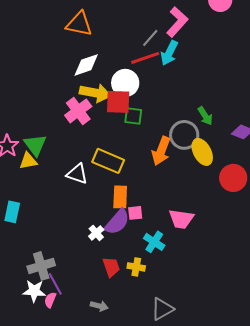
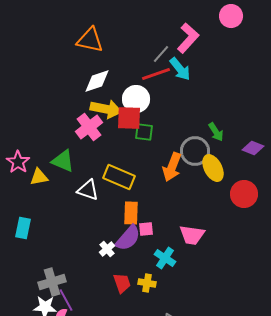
cyan arrow: (169, 53) -> (180, 69), turned -65
green triangle: (35, 145) -> (63, 161), moved, turned -30

